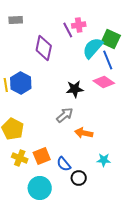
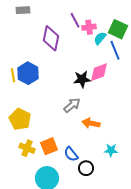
pink cross: (79, 25) -> (89, 27), moved
cyan semicircle: (93, 48) -> (100, 38), size x0.6
pink diamond: (104, 82) -> (99, 72), moved, turned -55

